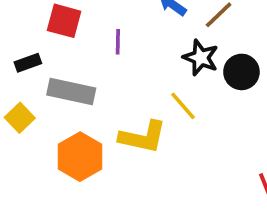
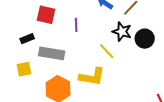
yellow line: (183, 106) -> (107, 51), moved
yellow square: (20, 118) -> (24, 69), turned 35

